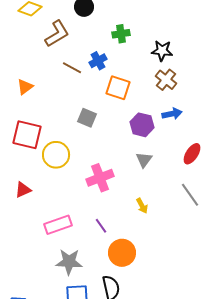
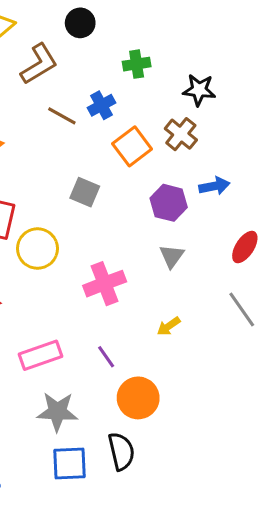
brown cross: (166, 80) -> (181, 134), moved
orange square: (118, 88) -> (132, 146), turned 35
yellow arrow: (142, 206) -> (169, 326), turned 84

